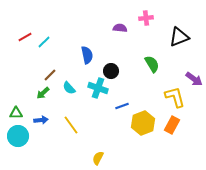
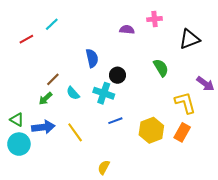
cyan line: (44, 42) -> (52, 24), moved
blue line: (122, 106) -> (115, 121), moved
green triangle: (16, 113) -> (17, 120), turned 32
blue arrow: (41, 120) -> (43, 127), size x1.5

